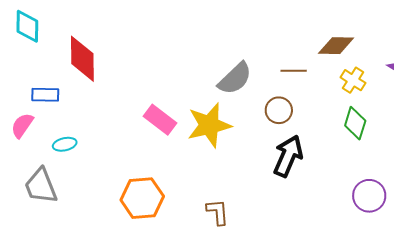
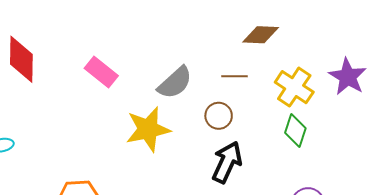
brown diamond: (336, 46) -> (261, 35), moved
yellow cross: (353, 80) -> (294, 87), size x1.5
pink rectangle: (160, 120) -> (101, 72), moved

